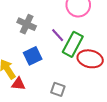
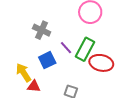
purple line: (58, 35) -> (66, 48), moved

